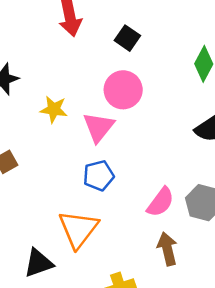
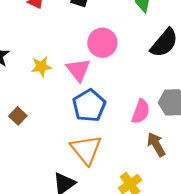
pink circle: (123, 90) -> (102, 43), moved
blue pentagon: (99, 176) -> (89, 106), size x1.4

